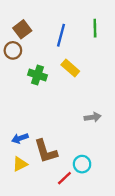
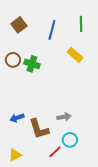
brown circle: (13, 50) -> (13, 60), moved
yellow rectangle: (70, 68) -> (75, 55), moved
gray arrow: (93, 117) -> (64, 117), moved
yellow triangle: (20, 164) -> (15, 155), moved

